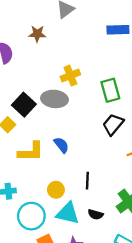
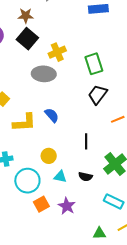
black square: (24, 105) -> (27, 39), moved
black line: (87, 181) -> (86, 141), moved
cyan triangle: (68, 213) -> (60, 177), size x0.6

